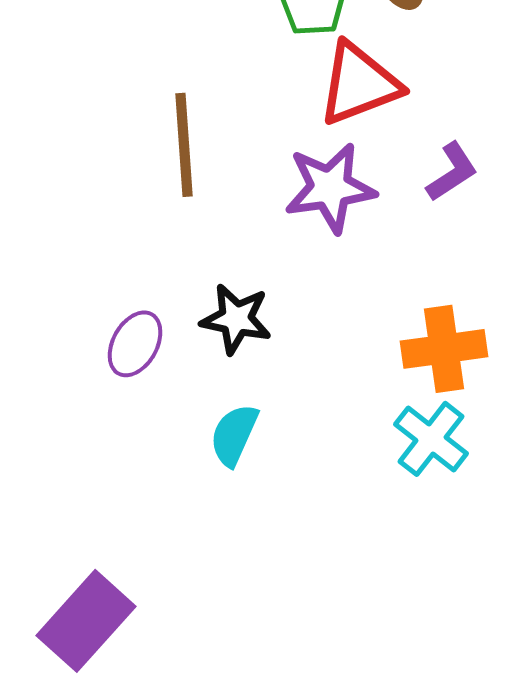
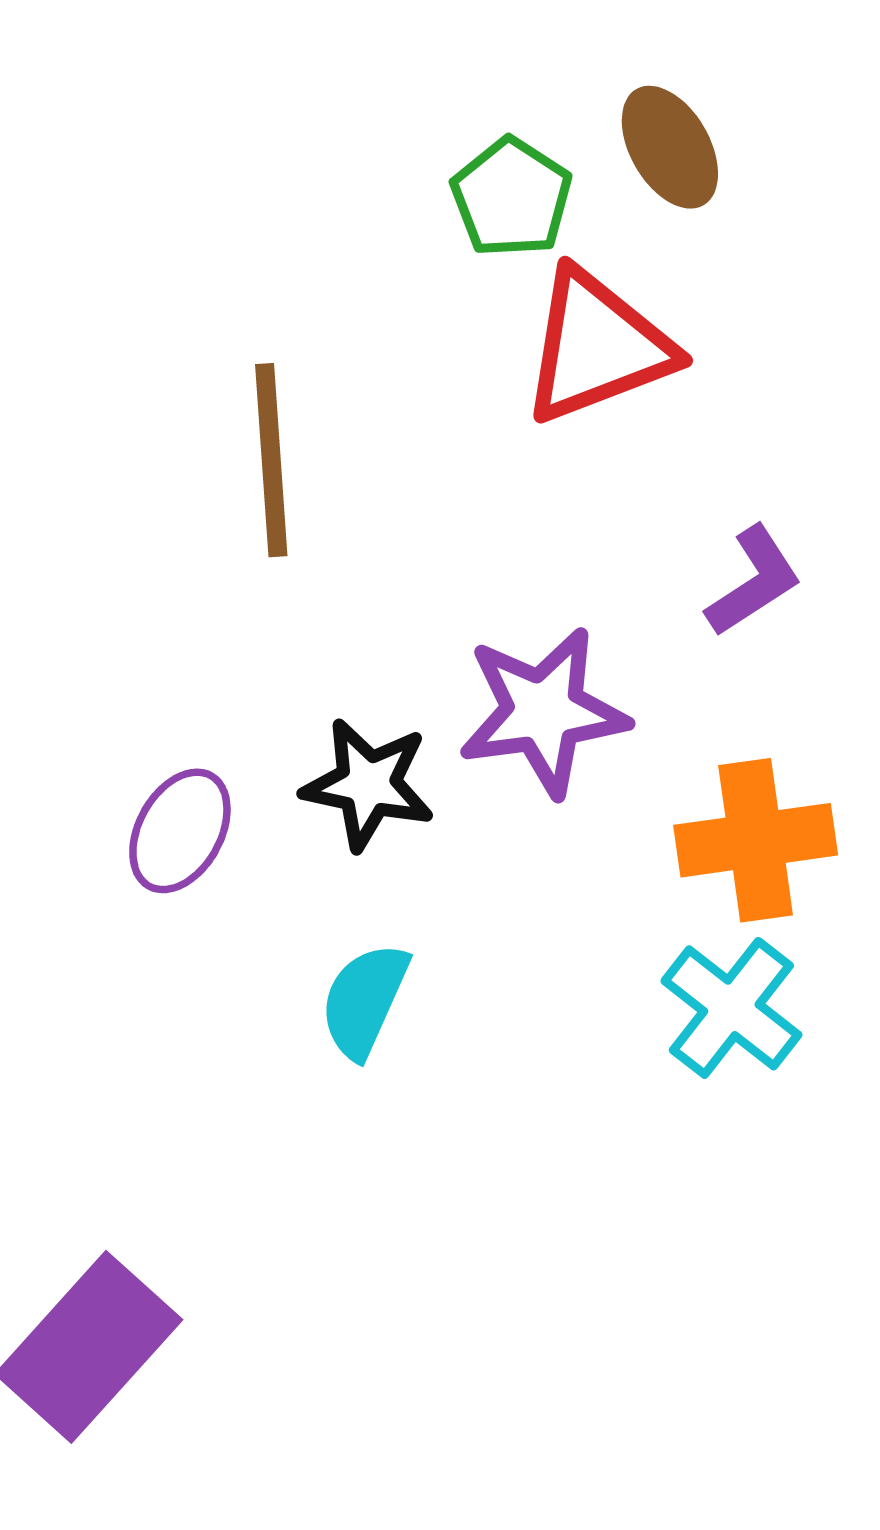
purple L-shape: (452, 172) -> (754, 581), moved
purple star: (330, 188) -> (543, 712), moved

